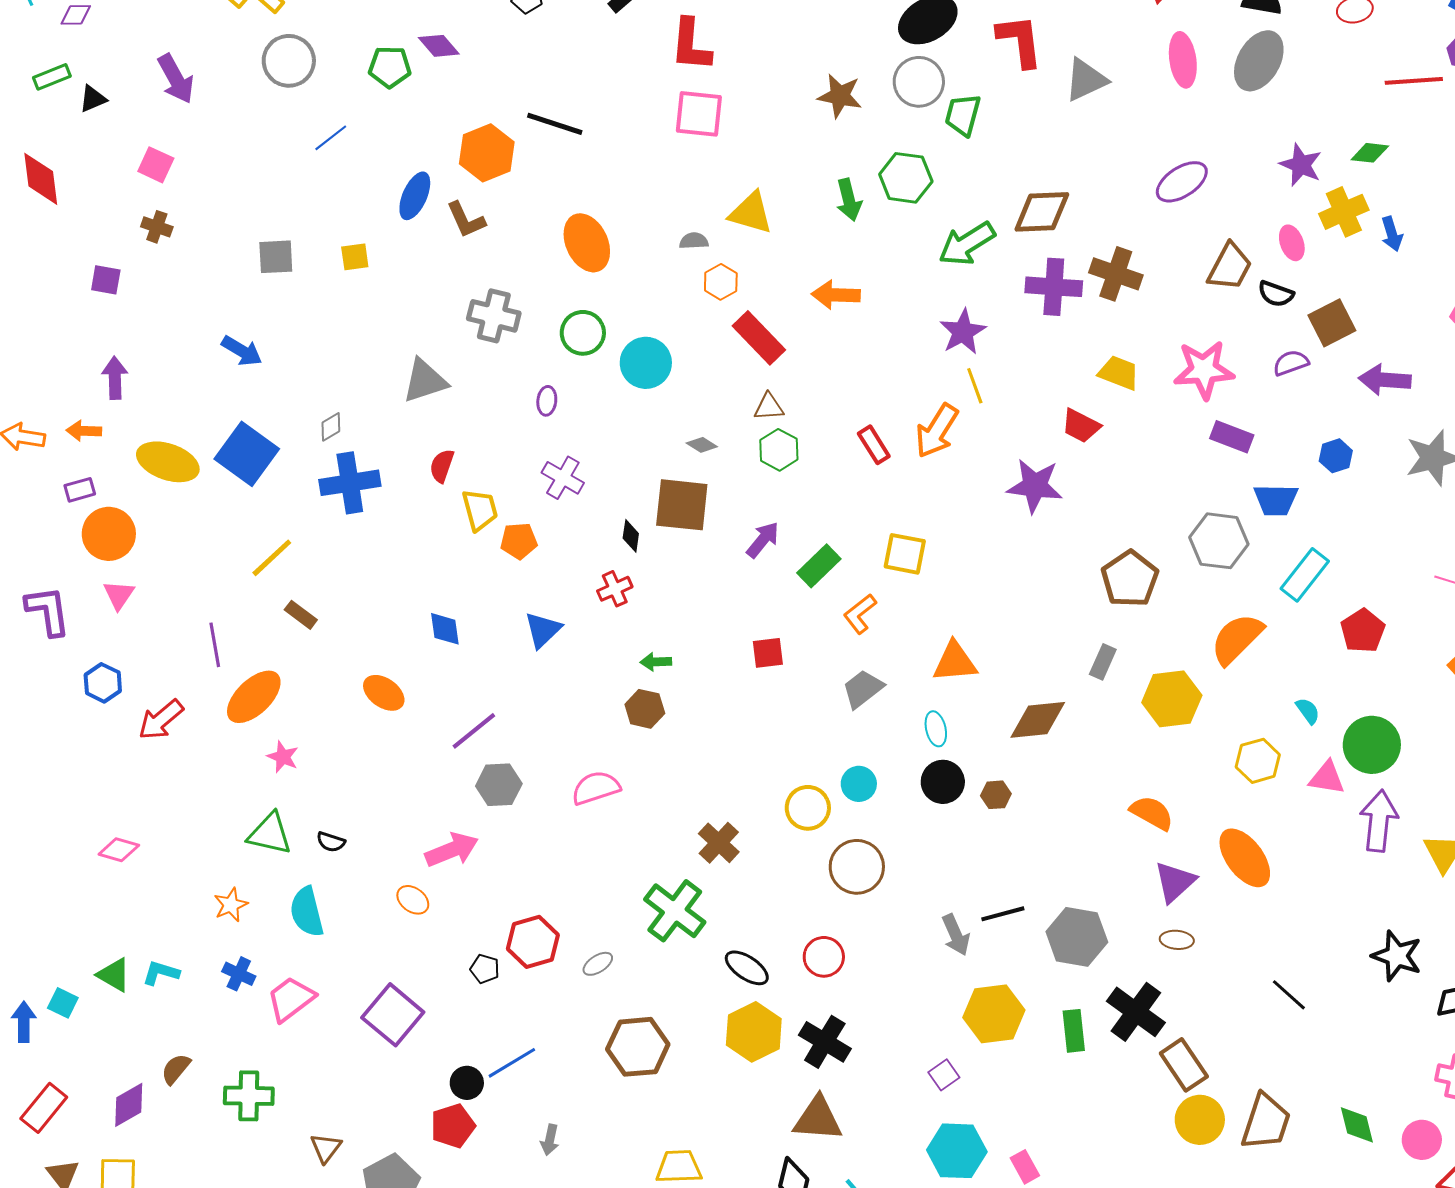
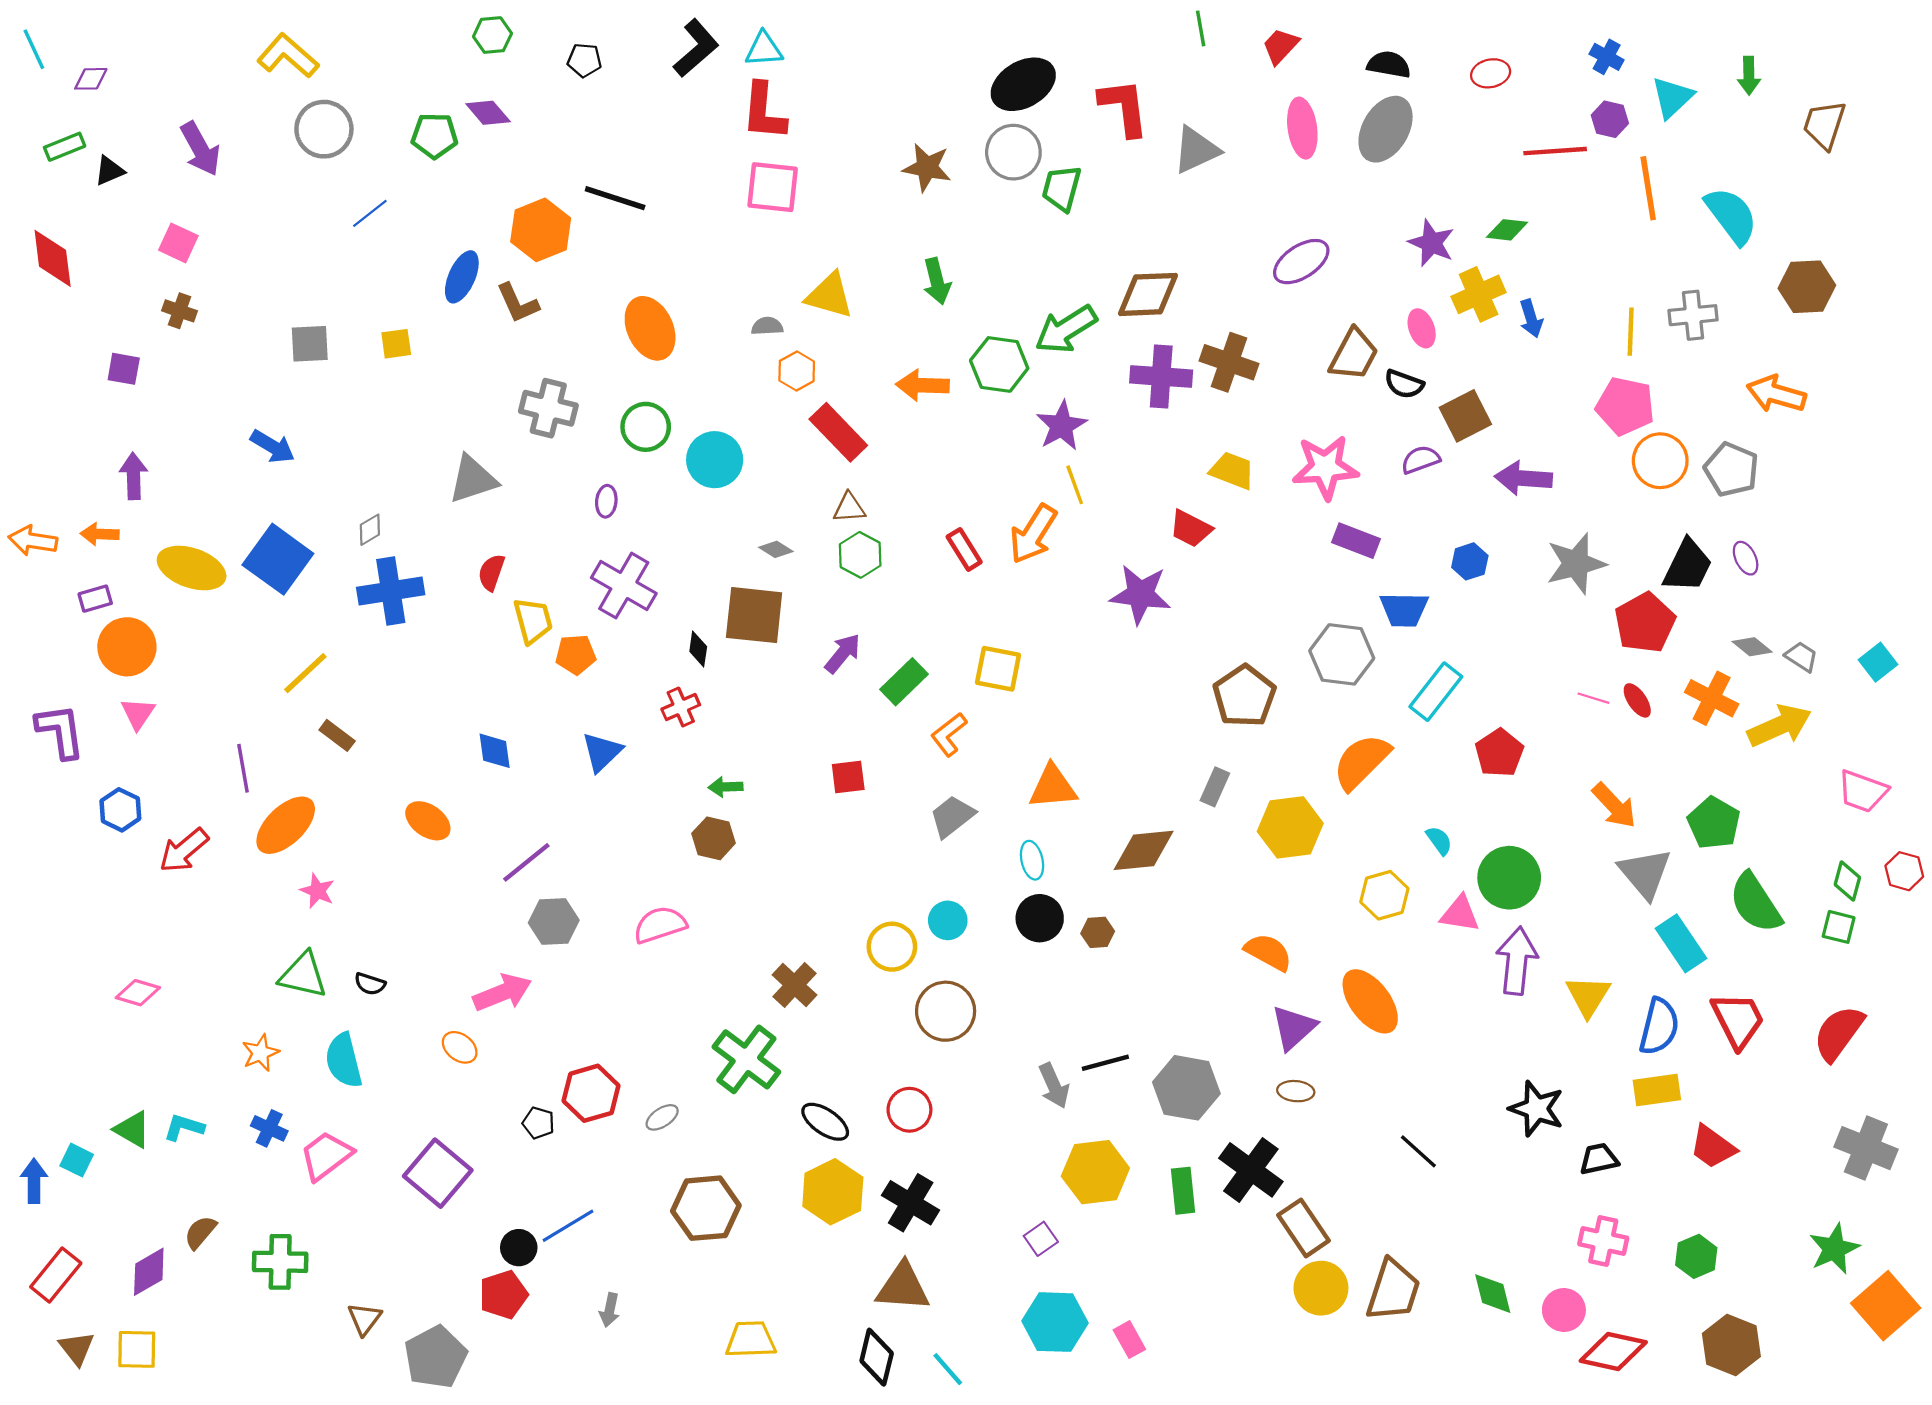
green hexagon: (906, 178) -> (999, 364), moved
purple cross: (563, 478) -> (624, 586), size x1.4

